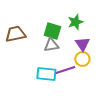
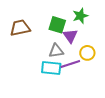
purple triangle: (82, 44) -> (70, 36), moved
gray triangle: (51, 45) -> (56, 51), moved

